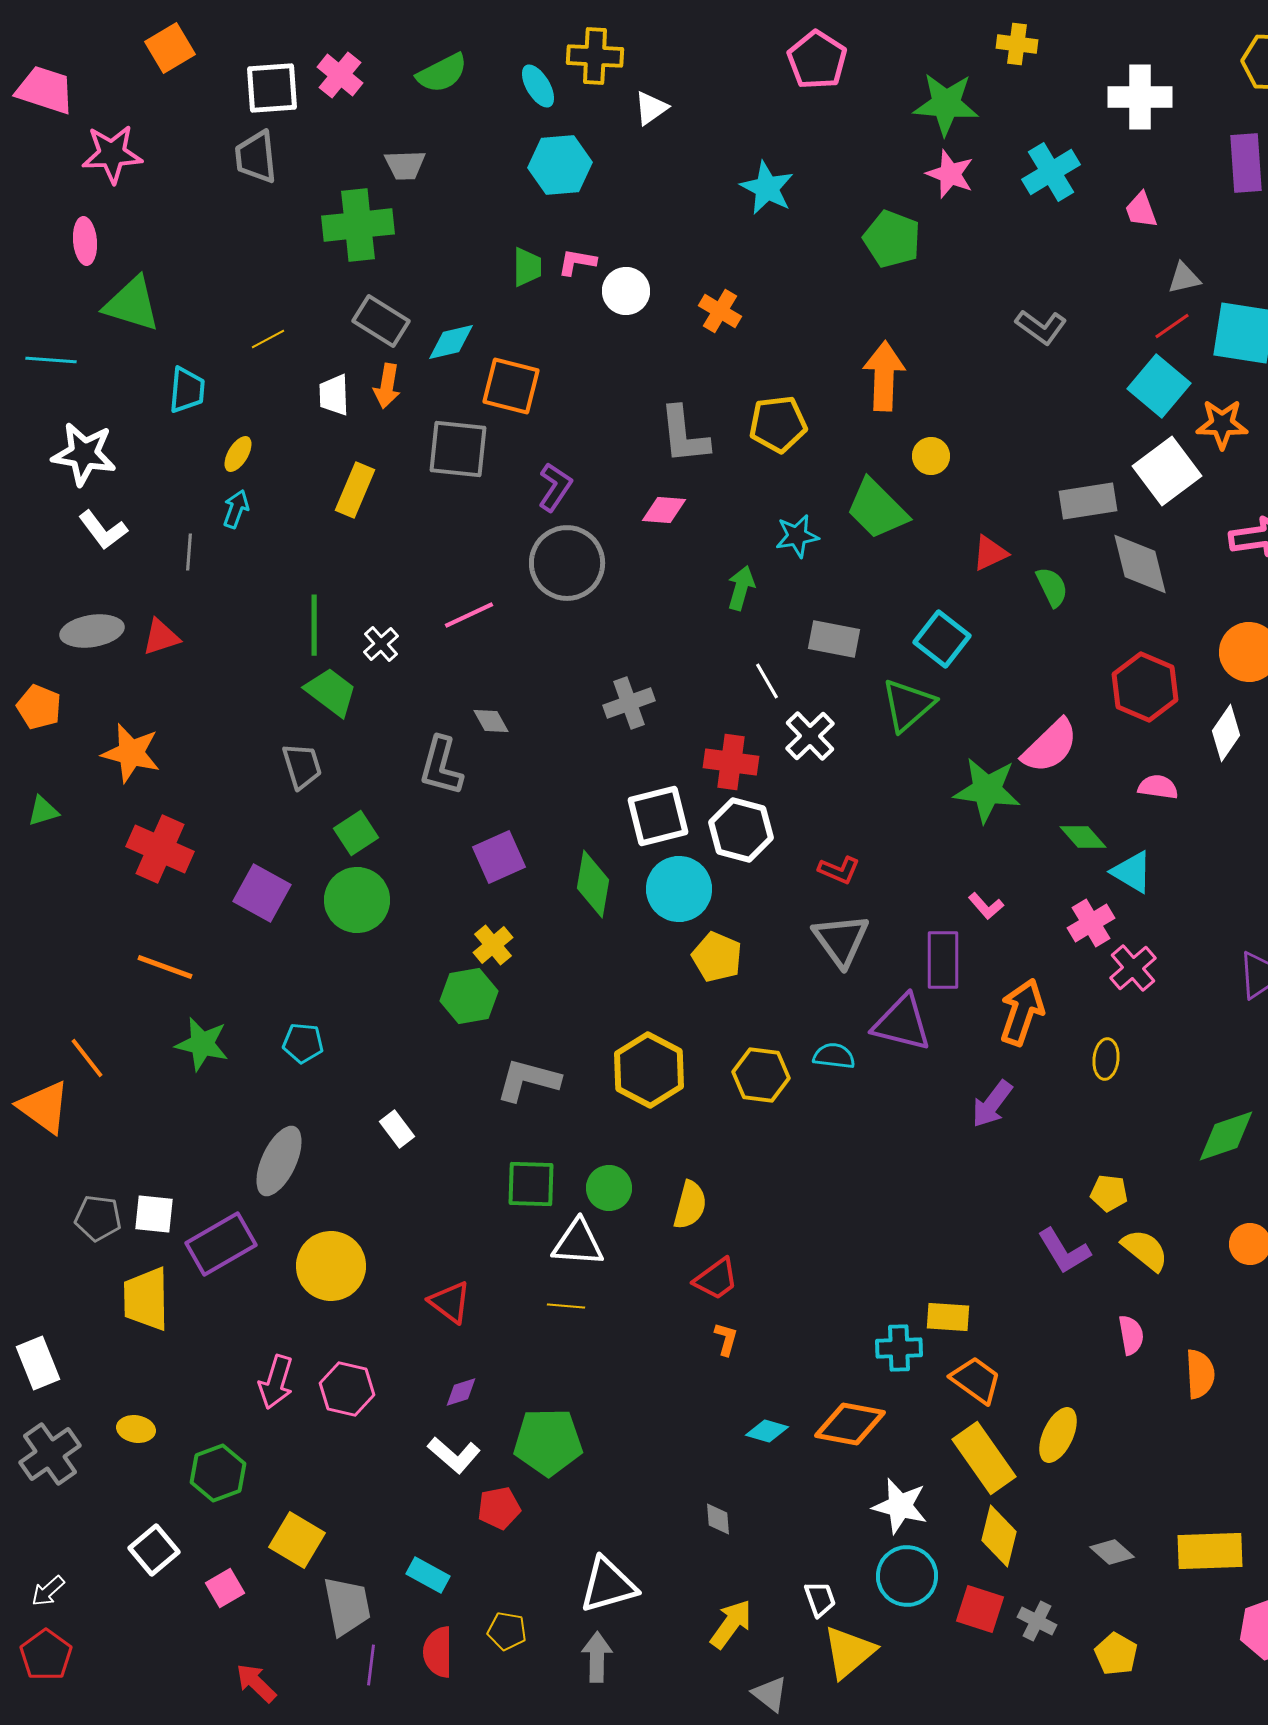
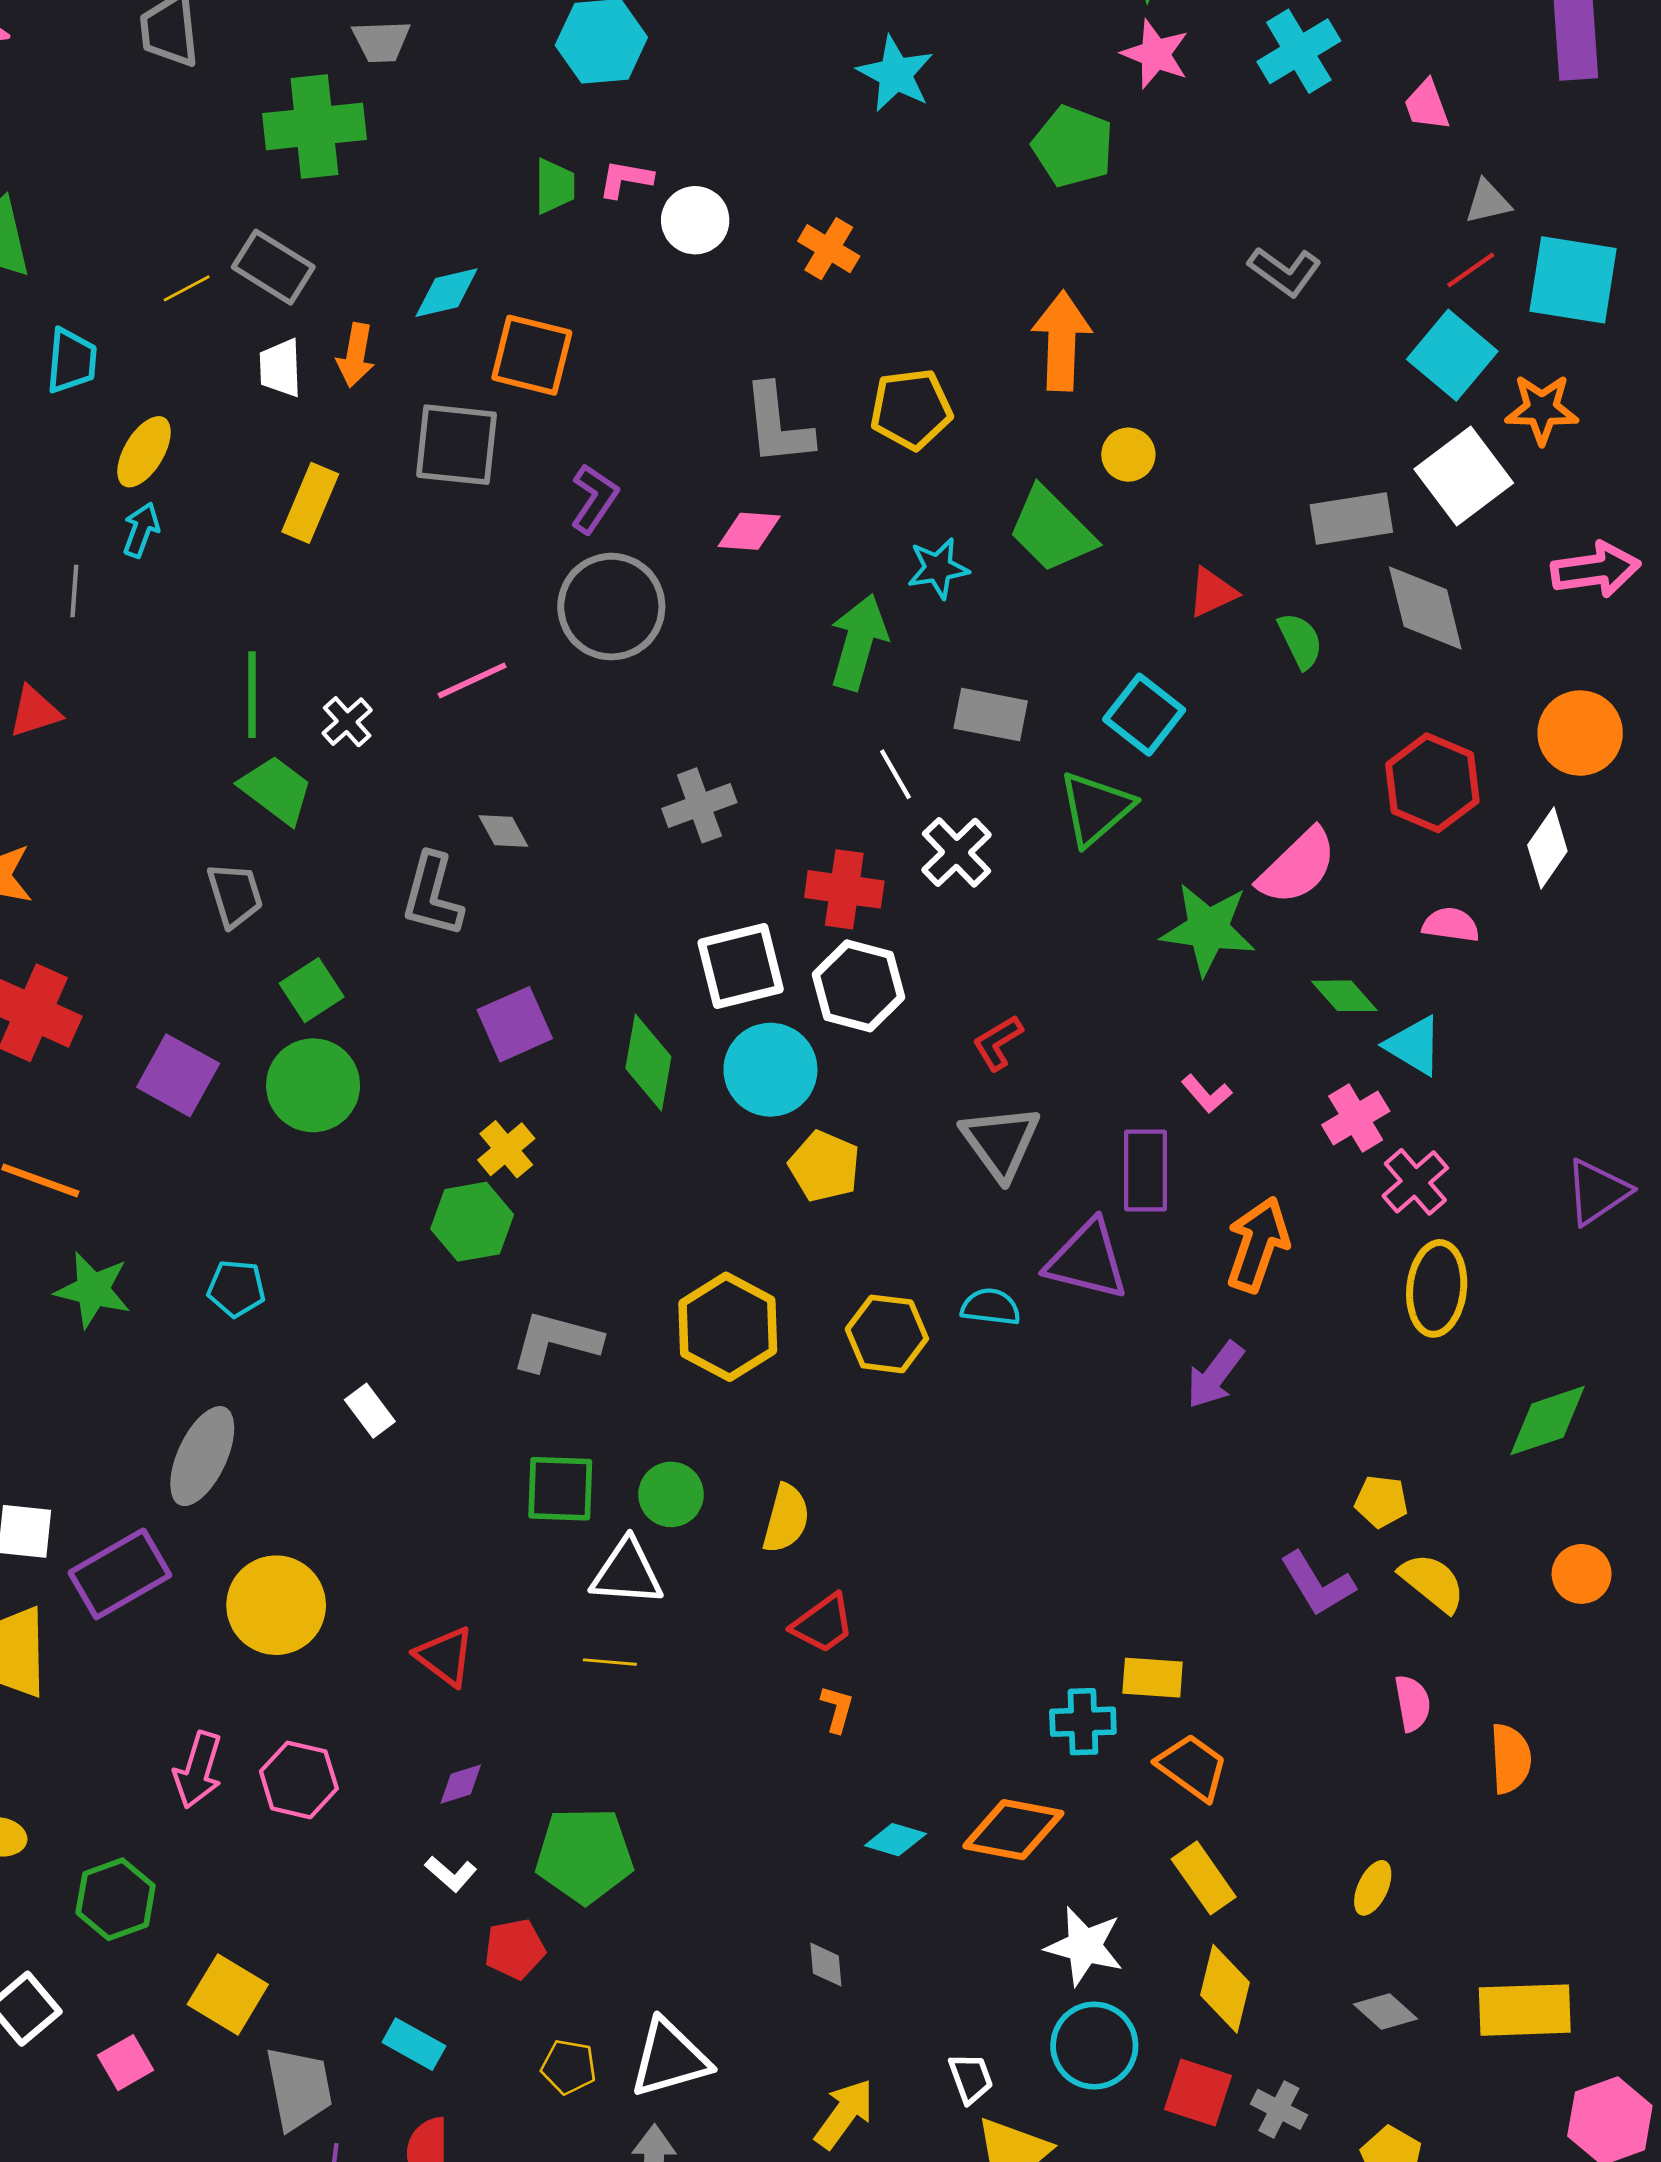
gray rectangle: (381, 321) -> (273, 267), moved
yellow ellipse: (238, 454) -> (144, 452), size x1.4
green arrow: (741, 588) -> (859, 642), size x1.5
red L-shape: (839, 870) -> (998, 1043), turned 126
yellow ellipse: (1106, 1059) -> (1437, 1288), moved, size x1.6
yellow ellipse: (1058, 1435) -> (1373, 1888), moved, size x0.7
white L-shape: (454, 1455) -> (451, 1874), size x0.7
yellow rectangle: (984, 1458) -> (1204, 1878), size x0.7
yellow pentagon: (507, 1631) -> (569, 2067), moved

